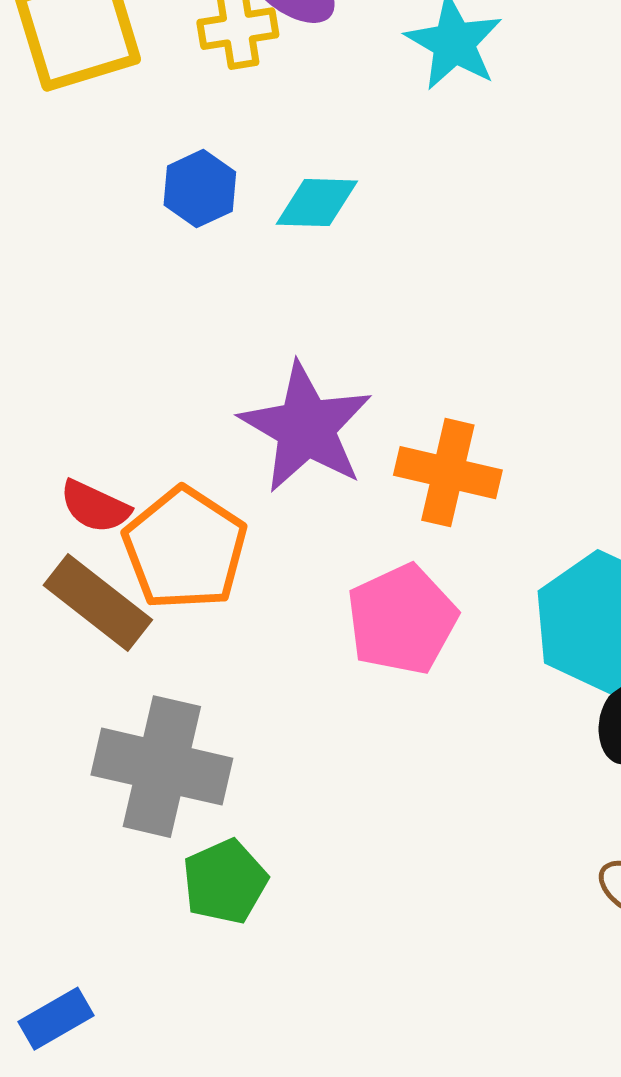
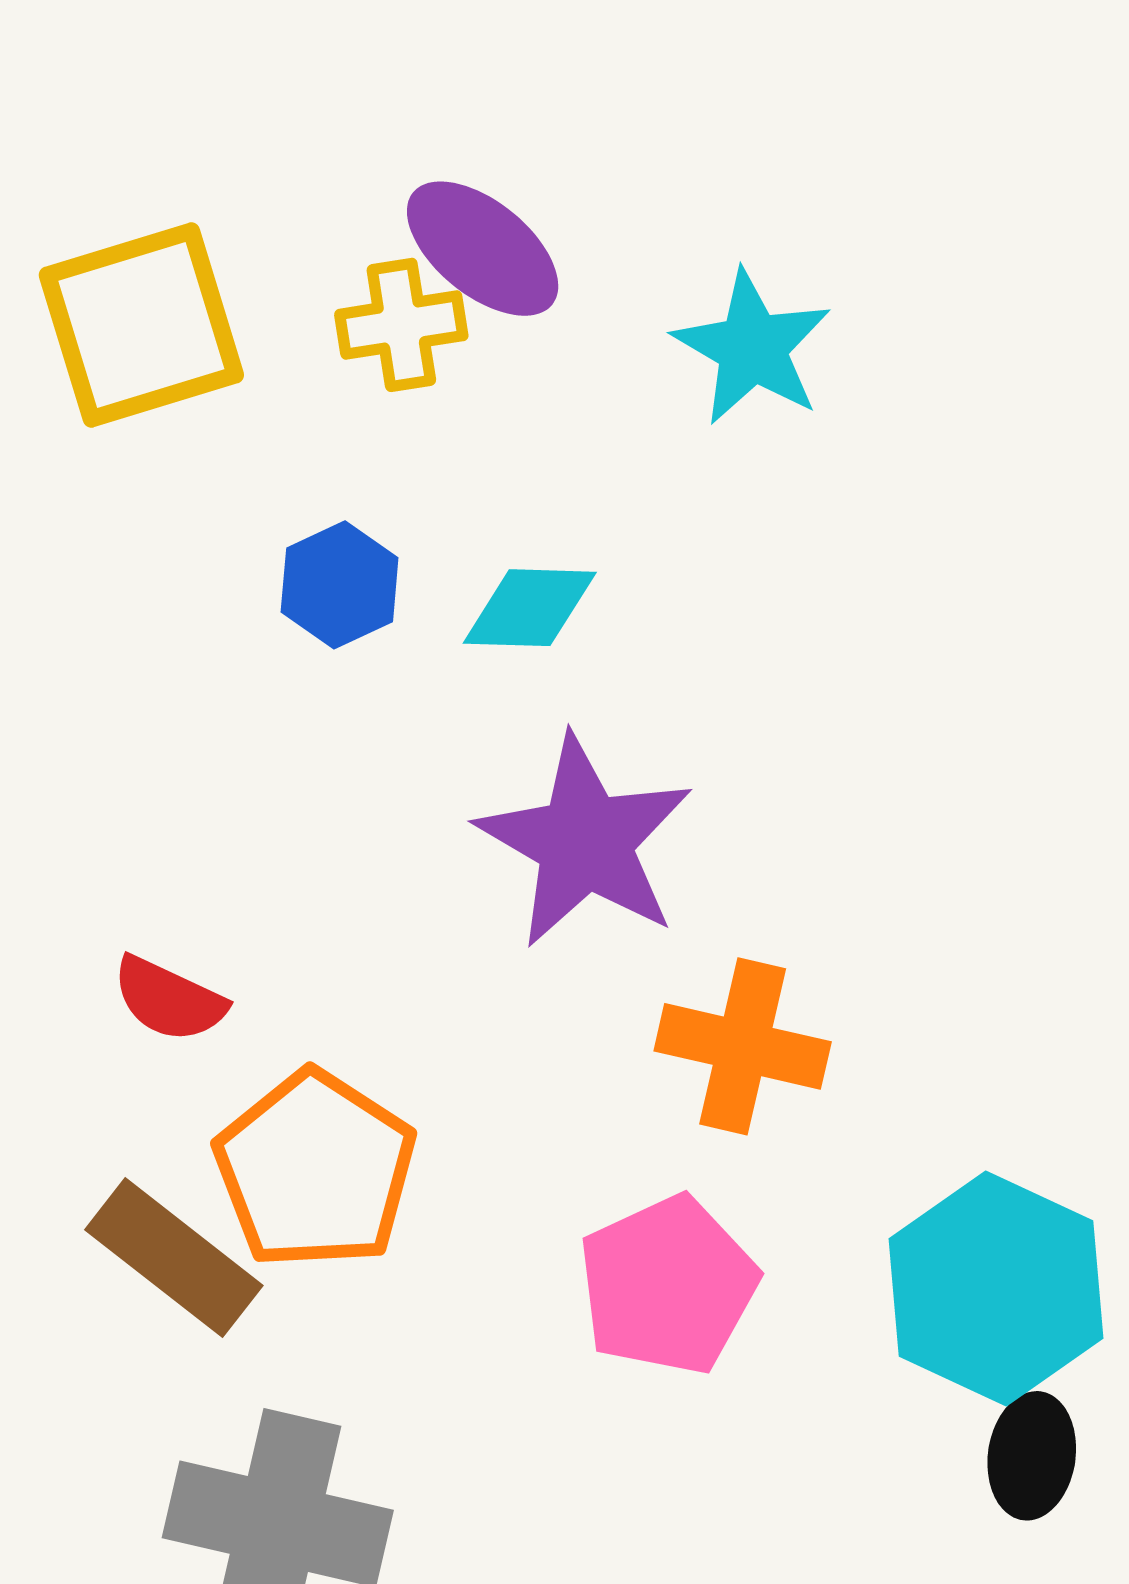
purple star: (306, 428) -> (585, 842), moved
red semicircle: (95, 507) -> (169, 999), moved

